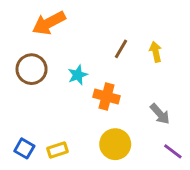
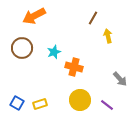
brown line: (121, 49) -> (93, 18), moved
gray arrow: (160, 114) -> (120, 79), moved
purple line: (173, 151) -> (107, 105), moved

